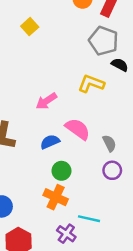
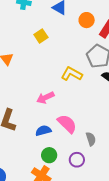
yellow L-shape: (91, 84) -> (72, 74), moved
purple circle: (112, 170) -> (77, 160), moved

